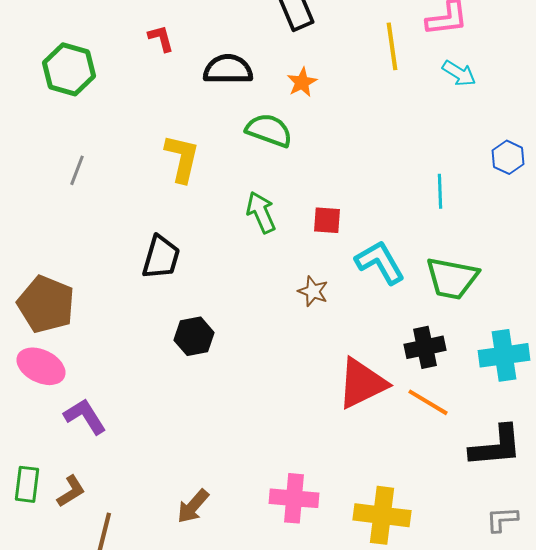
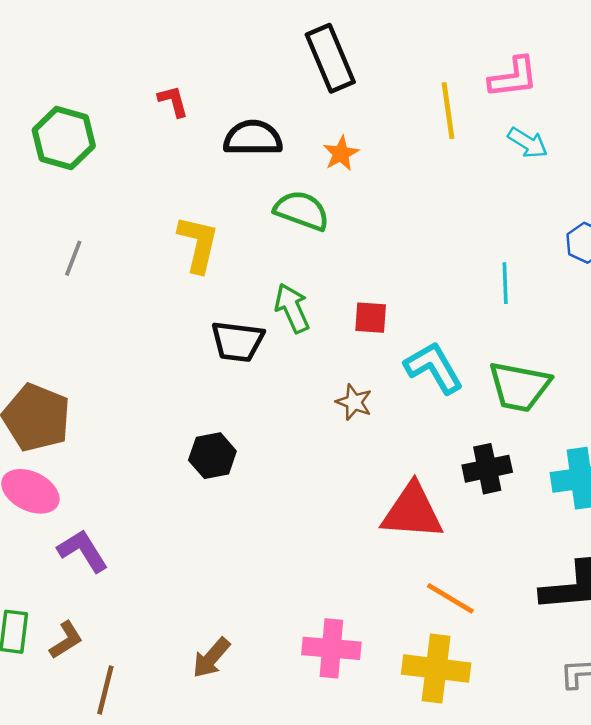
black trapezoid: (161, 257) -> (237, 341), moved, turned 81
red triangle: (362, 383) -> (412, 512), turned 30
orange line: (428, 402) -> (450, 598), moved

